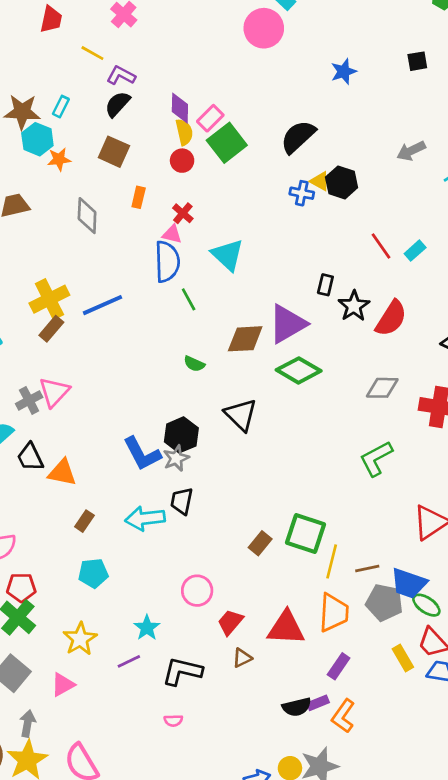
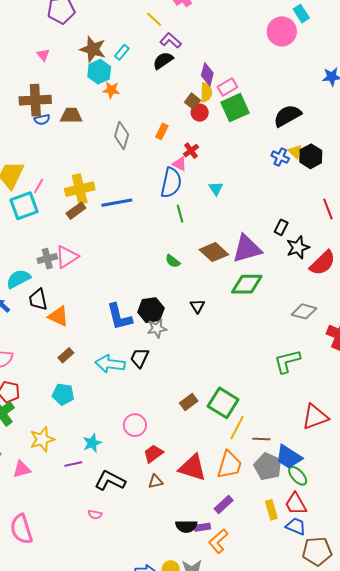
brown square: (114, 152) -> (192, 101), moved, size x0.7
cyan triangle: (227, 255) -> (216, 188), size x0.6
brown diamond: (245, 339) -> (214, 252), turned 32
green diamond: (299, 370) -> (247, 284), turned -44
black triangle: (241, 415) -> (197, 306), size x0.6
gray star: (176, 458) -> (157, 328), moved

